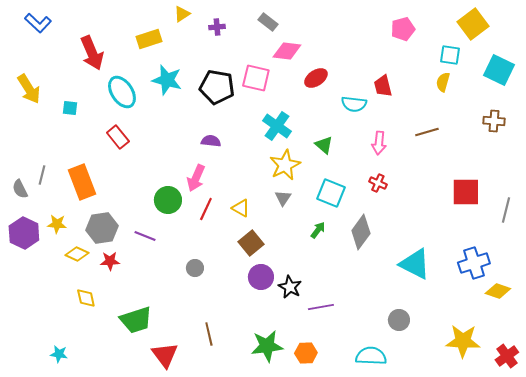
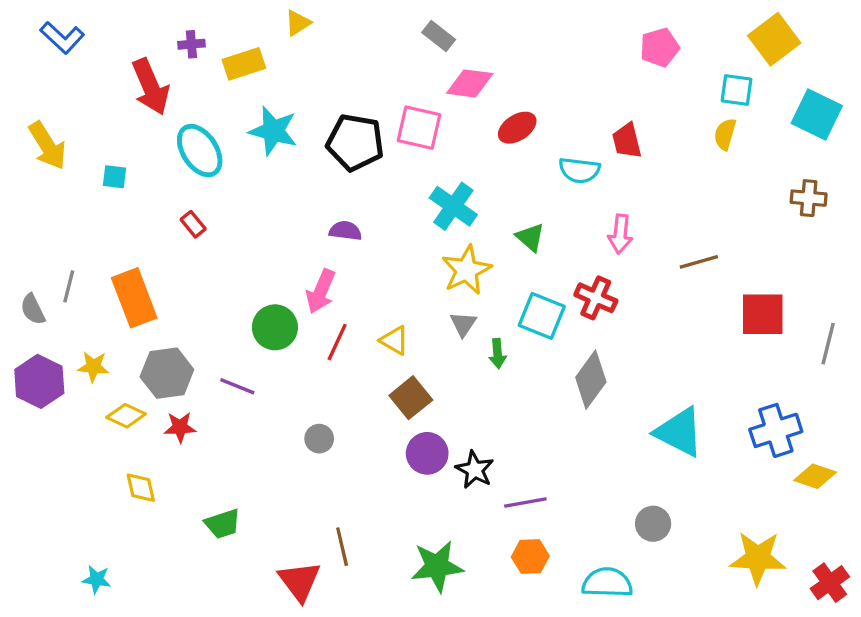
purple cross: (217, 27) -> (191, 44), moved
brown line: (427, 132) -> (699, 262), moved
red rectangle: (118, 137) -> (193, 224), size x0.7
red cross: (378, 183) -> (596, 298), moved, size x1.4
green arrow: (318, 230) -> (498, 354), moved, turned 138
green trapezoid: (136, 320) -> (223, 524), size x0.7
orange hexagon: (306, 353) -> (530, 556), moved
red triangle: (165, 355) -> (300, 581), moved

